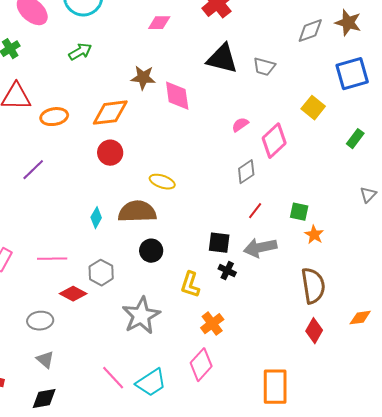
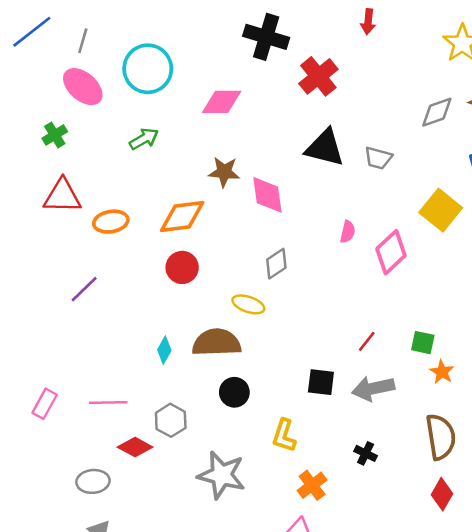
pink diamond: (159, 23) -> (222, 102), moved, size x1.4
yellow square: (313, 108) -> (441, 210), size x1.4
pink semicircle: (240, 125) -> (348, 232), turned 138
gray diamond: (246, 172) -> (276, 264), moved
black cross: (227, 271) -> (366, 453), moved
gray star: (141, 316) -> (222, 475), turned -30

